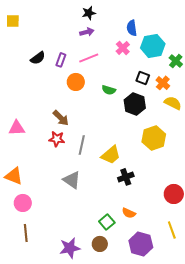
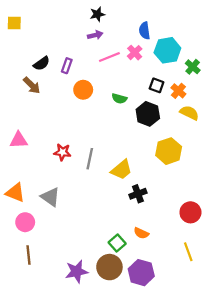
pink line: (89, 58) -> (109, 57), moved
brown arrow: (61, 118) -> (32, 85), moved
gray triangle: (72, 180) -> (50, 197), moved
brown circle: (100, 244) -> (109, 267), size x1.5
purple hexagon: (141, 244) -> (141, 273), moved

